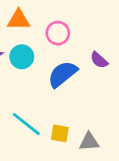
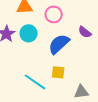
yellow square: (60, 133) -> (58, 72), moved

